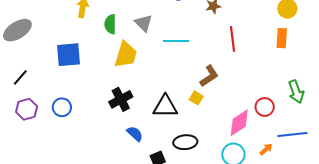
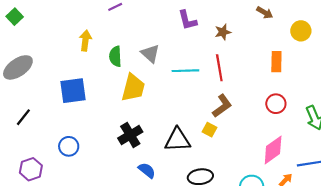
orange rectangle: (282, 38) -> (276, 62), moved
red line: (232, 39) -> (219, 68), moved
red circle: (265, 107) -> (276, 104), moved
purple hexagon: (27, 109) -> (31, 169), moved
pink diamond: (239, 123) -> (273, 150), moved

